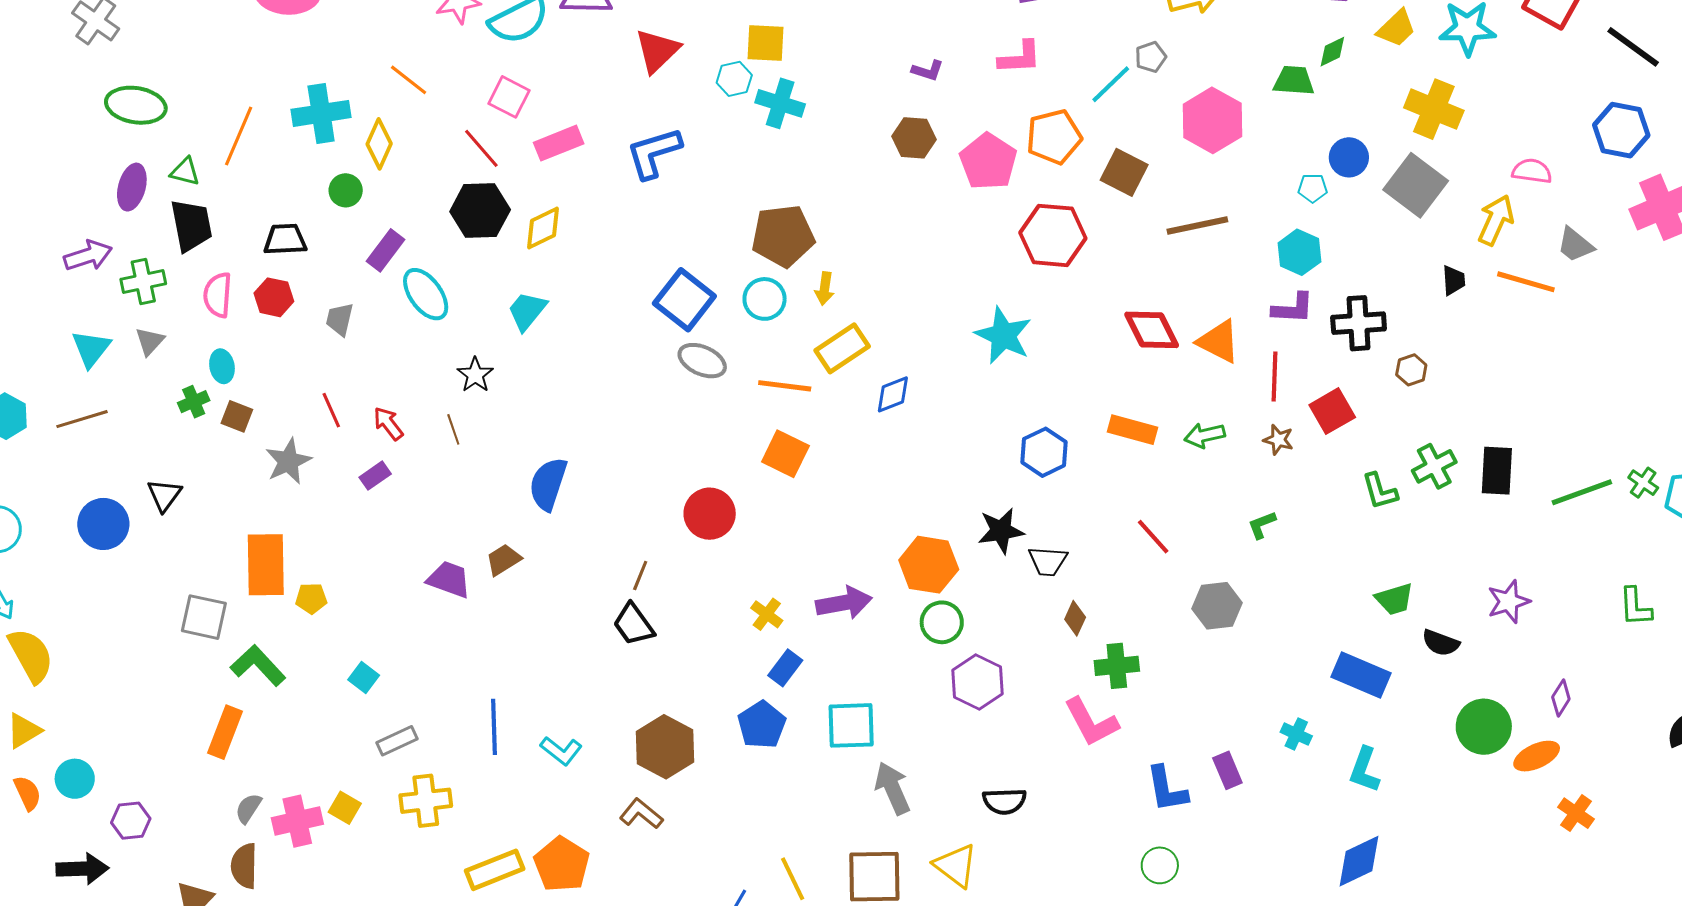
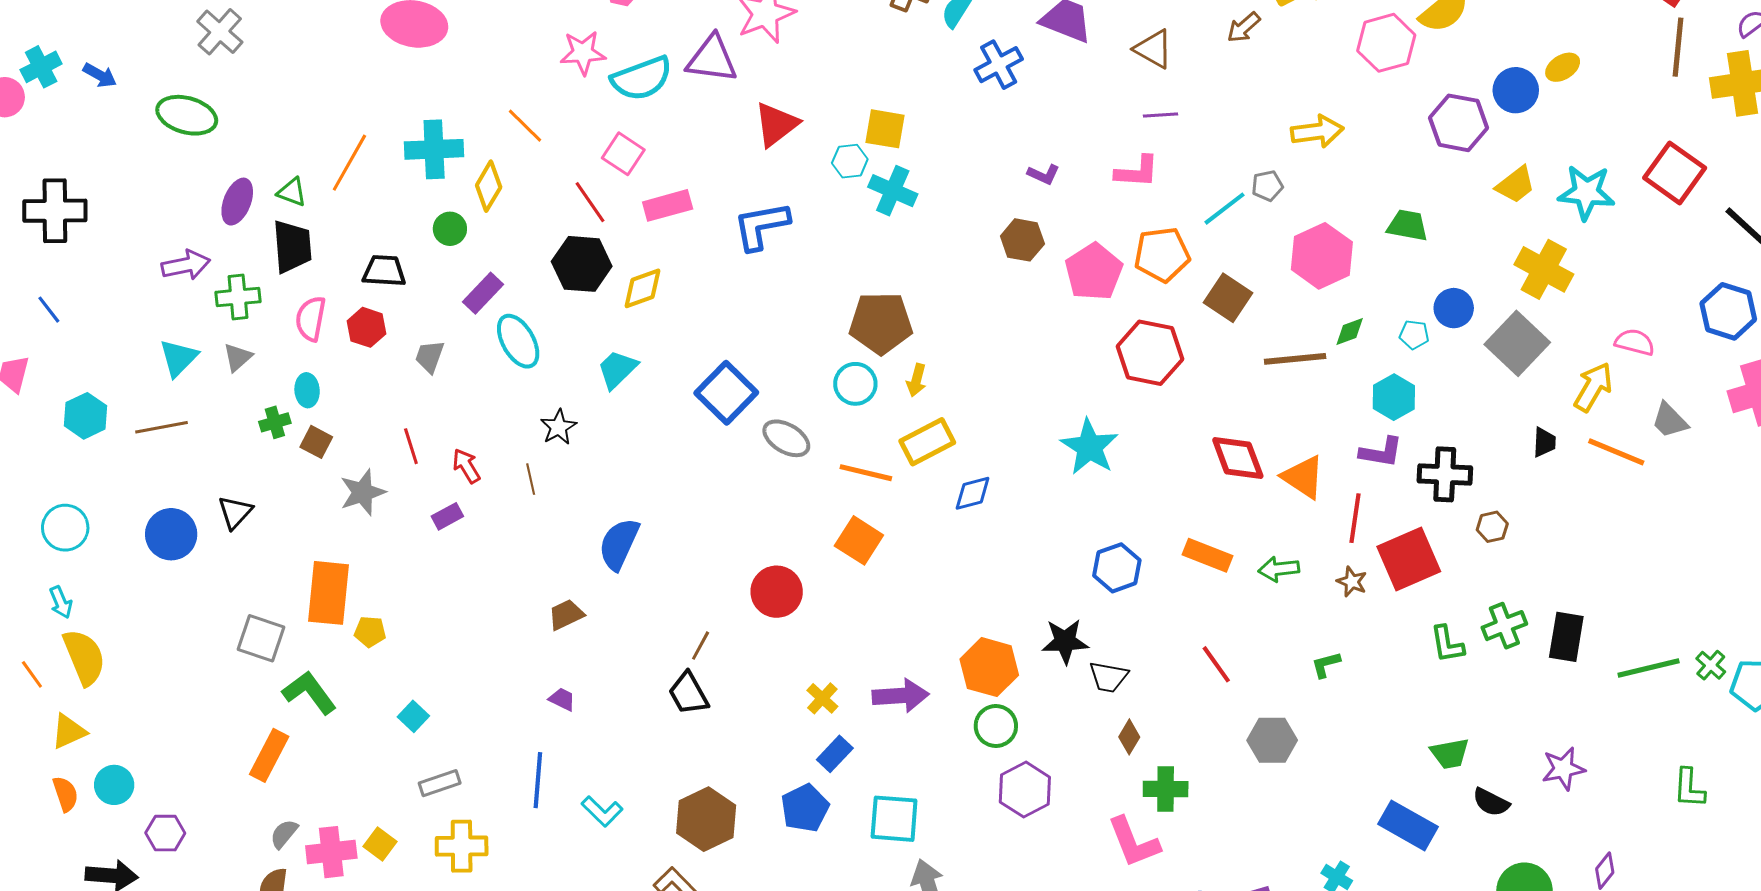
green diamond: (1332, 52) -> (1350, 332), moved
green ellipse: (136, 105) -> (187, 115), moved
blue square: (684, 300) -> (726, 393), moved
red square: (1332, 411) -> (1409, 559), size x1.4
purple trapezoid: (449, 579) -> (562, 699), moved, size x0.6

